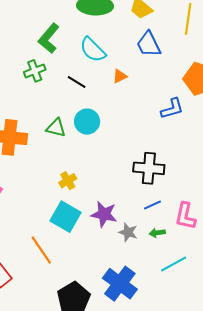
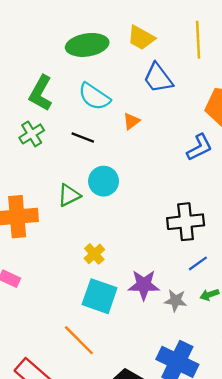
green triangle: (56, 128) -> (69, 195), turned -30

